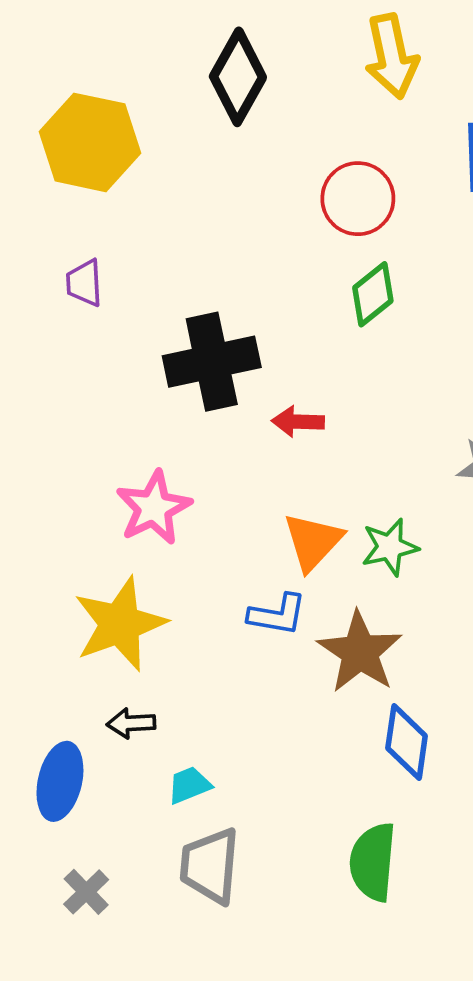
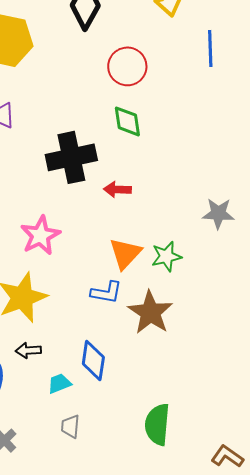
red circle: (358, 199) -> (127, 66), moved
green diamond: (373, 294) -> (127, 121), moved, turned -60
blue diamond: (407, 742) -> (93, 360), moved
gray trapezoid: (210, 866) -> (70, 426), size x0.6

